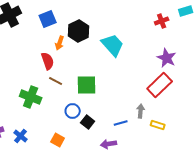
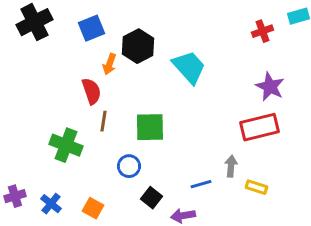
brown line: (56, 81) -> (103, 121), turned 72
red rectangle: (160, 85) -> (259, 127), turned 30
black square: (88, 122) -> (151, 198), moved
orange square: (58, 140) -> (93, 208), moved

